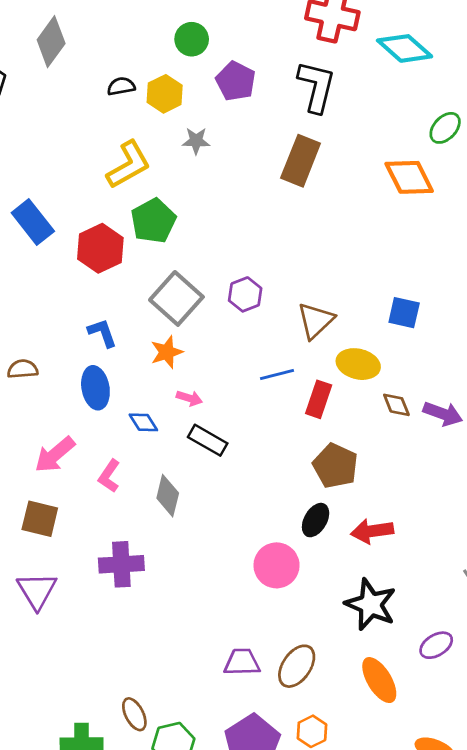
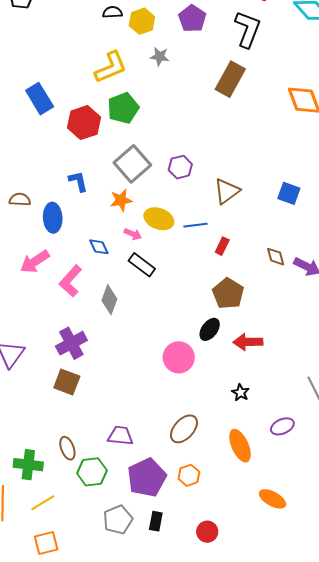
yellow ellipse: (358, 364) -> (159, 219), moved
blue ellipse: (95, 388) -> (53, 218), moved
red rectangle: (319, 399) -> (222, 246), size x0.7
pink L-shape: (109, 476) -> (71, 281), size x1.4
brown square: (40, 519) -> (67, 382), moved
purple cross: (121, 564) -> (71, 343), turned -32
black star: (371, 604) -> (241, 393), size x0.5
purple trapezoid: (242, 662) -> (120, 436), moved

